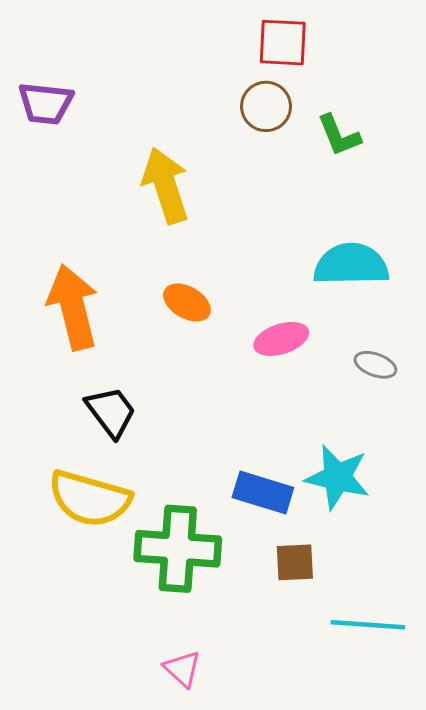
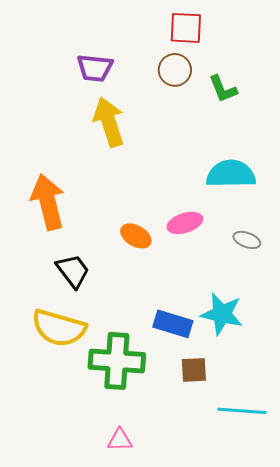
purple trapezoid: (46, 103) -> (95, 68), moved
orange ellipse: (187, 302) -> (136, 236), moved
pink triangle: (182, 669) -> (120, 440), turned -44

